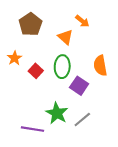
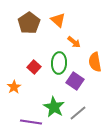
orange arrow: (82, 21) -> (74, 42), moved
orange triangle: (65, 37) -> (58, 20), moved
orange star: (15, 58) -> (14, 87), moved

